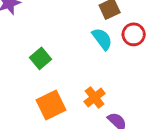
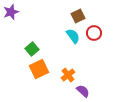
orange square: (51, 105) -> (39, 69), moved

